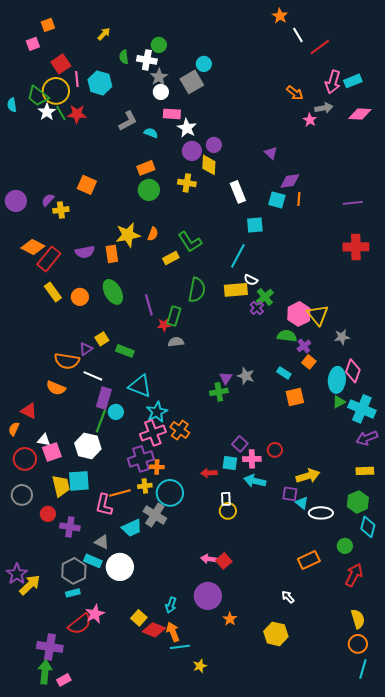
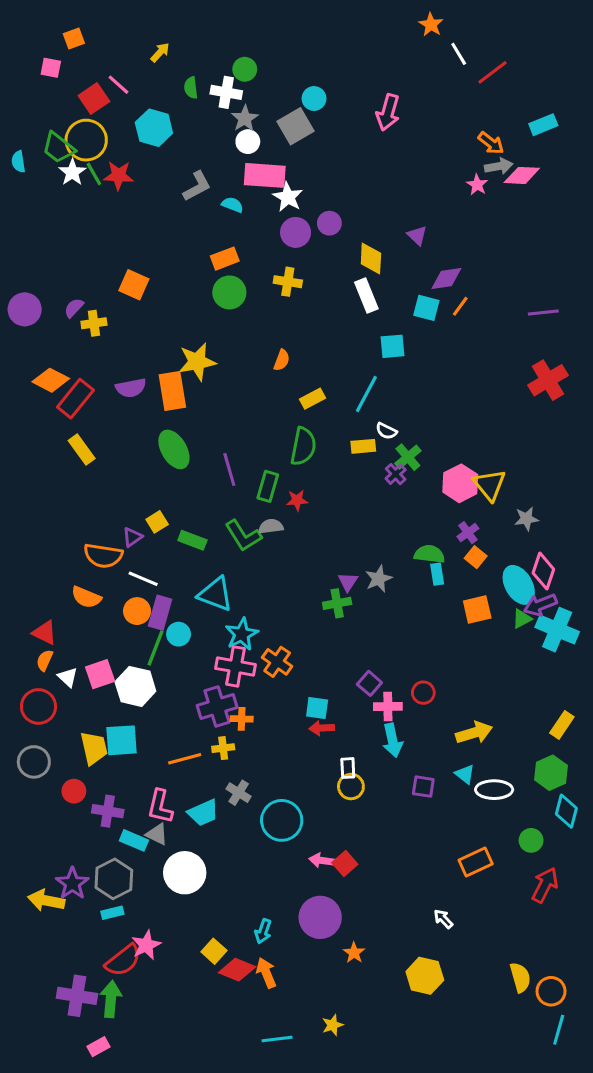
pink square: (33, 44) -> (51, 68), turned 32
pink line: (77, 79) -> (119, 85), moved, turned -42
pink arrow: (333, 82) -> (388, 112), moved
orange arrow: (295, 93) -> (491, 143), moved
pink rectangle: (172, 114) -> (265, 175), size x1.5
pink diamond: (360, 114) -> (522, 175), moved
yellow diamond: (209, 165) -> (371, 259), moved
orange line: (299, 199) -> (460, 306), turned 32
orange semicircle: (153, 234) -> (282, 360), moved
green L-shape: (190, 242) -> (243, 536), moved
red cross: (356, 247) -> (548, 380), turned -30
orange rectangle: (112, 254) -> (172, 391), size x1.4
yellow rectangle: (171, 258) -> (312, 399), moved
yellow rectangle: (236, 290) -> (363, 446), size x0.7
orange circle: (80, 297) -> (137, 611), moved
red star: (164, 325) -> (297, 500), moved
green semicircle: (287, 336) -> (429, 554), moved
cyan rectangle: (284, 373) -> (437, 574), turned 48
gray star: (246, 376) -> (379, 579), turned 30
cyan ellipse: (337, 380) -> (519, 585), turned -35
orange square: (295, 397) -> (477, 610), moved
orange semicircle: (14, 429) -> (45, 660), moved
pink cross: (153, 433) -> (236, 666), turned 30
purple arrow: (367, 438) -> (540, 605), moved
white triangle: (44, 440) -> (68, 677), turned 32
pink square: (52, 452) -> (100, 674), moved
cyan square: (230, 463) -> (317, 708), moved
yellow rectangle: (365, 471) -> (562, 725), turned -54
cyan arrow: (255, 481) -> (392, 740), turned -115
cyan circle: (170, 493) -> (282, 820), moved
purple square: (290, 494) -> (423, 787), moved
pink L-shape: (104, 505) -> (160, 807), moved
gray cross: (155, 515) -> (239, 793), size x0.7
cyan rectangle: (93, 561) -> (134, 840), moved
purple star: (17, 574) -> (72, 883), moved
yellow arrow: (30, 585) -> (46, 900), turned -125
yellow semicircle: (358, 619) -> (520, 977), moved
cyan line: (180, 647) -> (277, 1039), moved
yellow star: (200, 666) -> (332, 1025), moved
green arrow: (45, 672) -> (111, 999), moved

